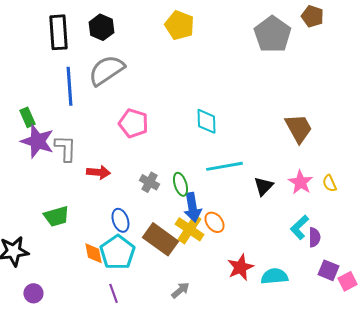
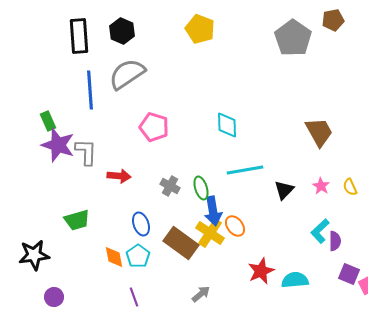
brown pentagon: (312, 16) -> (333, 20), turned -30
pink star: (300, 182) -> (321, 186), size x0.7
cyan pentagon: (117, 252) -> (138, 256), size x0.7

